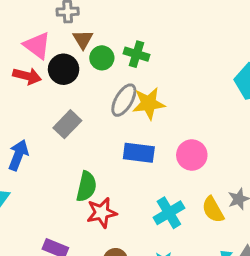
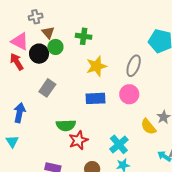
green circle: (102, 58) -> (55, 47), moved
red arrow: (27, 76) -> (17, 62), turned -126
gray ellipse: (124, 100) -> (134, 66), moved
green semicircle: (86, 187) -> (66, 125), turned 84
cyan cross: (169, 213) -> (119, 144), moved

